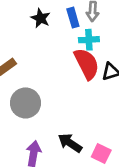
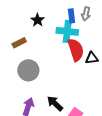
black star: (41, 18) -> (38, 20), moved
cyan cross: (89, 40) -> (67, 31), moved, size x1.5

